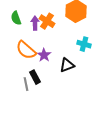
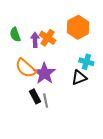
purple star: (44, 55) -> (44, 73), size x1.5
black triangle: (67, 65) -> (79, 78), moved
gray line: (26, 84) -> (46, 101), moved

